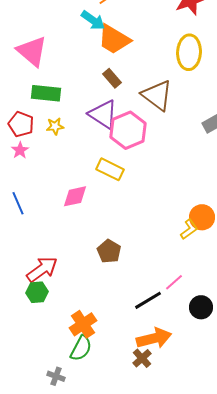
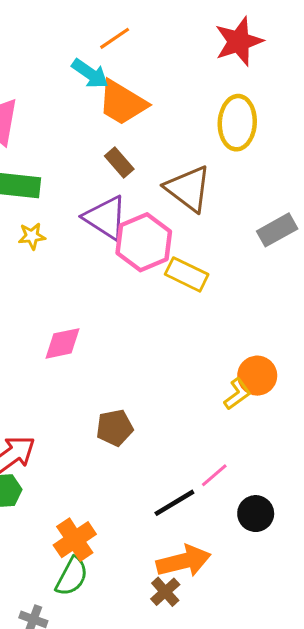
yellow rectangle: (110, 169) -> (187, 274), moved
brown pentagon: (109, 251) -> (115, 428), turned 30

